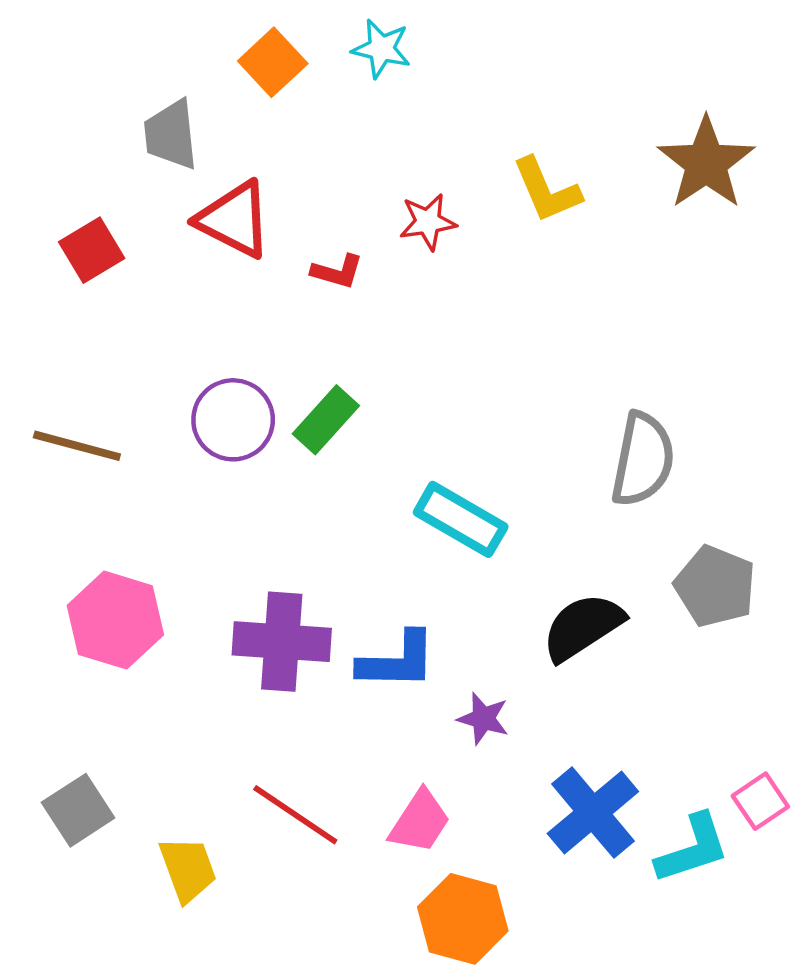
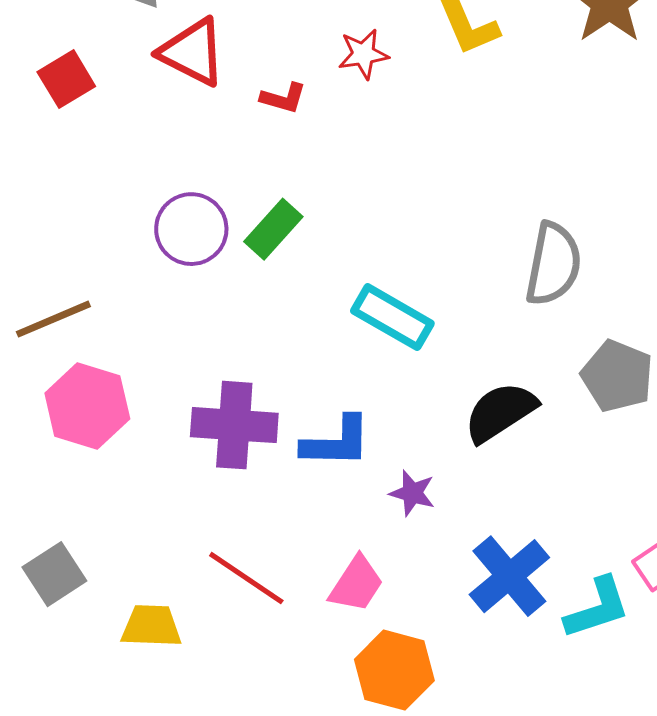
brown line: (77, 446) -> (53, 319), moved, turned -38
yellow trapezoid: (188, 869) -> (151, 626), turned -68

